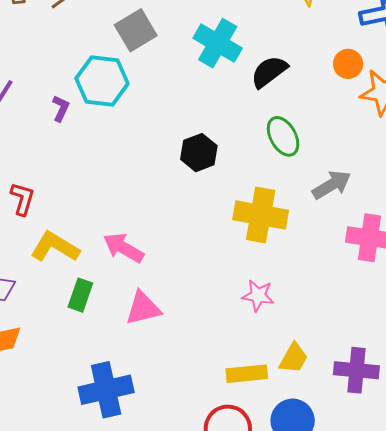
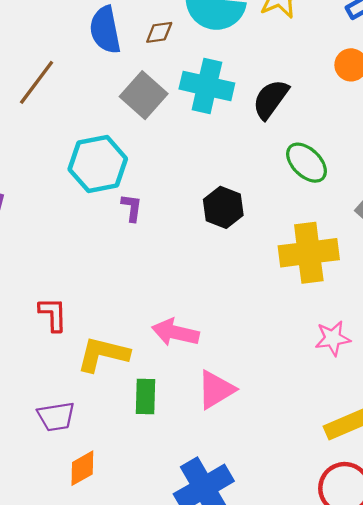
gray square: (136, 30) -> (144, 95), moved
purple L-shape: (61, 108) -> (132, 208), moved

